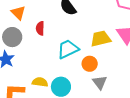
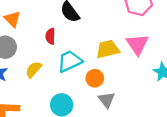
red semicircle: (40, 28) -> (50, 36), moved
yellow semicircle: (40, 82) -> (34, 70), moved, turned -56

